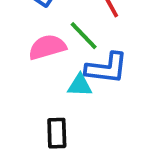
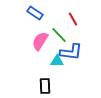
pink semicircle: (47, 47) -> (40, 41), turned -42

